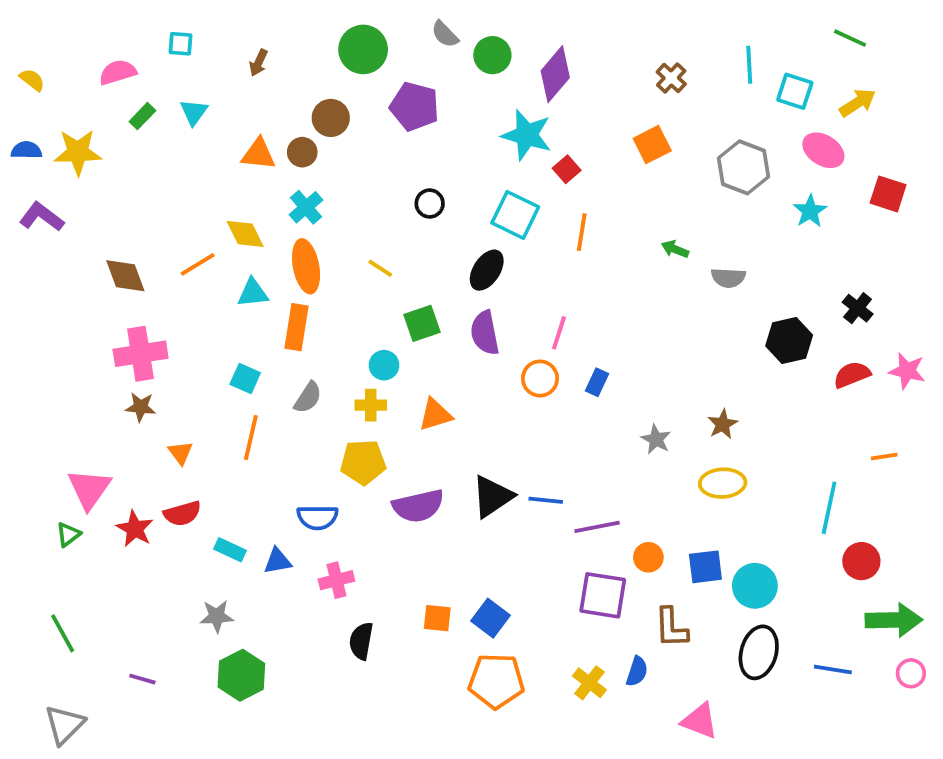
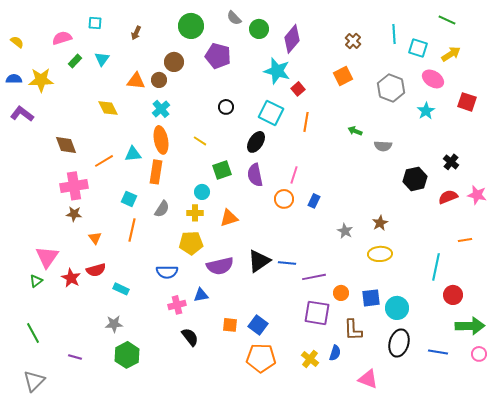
yellow diamond: (245, 234) -> (108, 108), moved
orange line: (198, 264) -> (104, 161), moved
blue triangle: (277, 561) -> (201, 295), moved
black semicircle: (361, 641) -> (190, 337), turned 132

